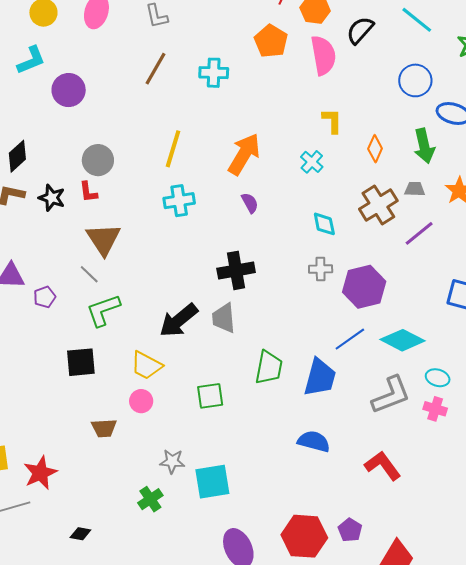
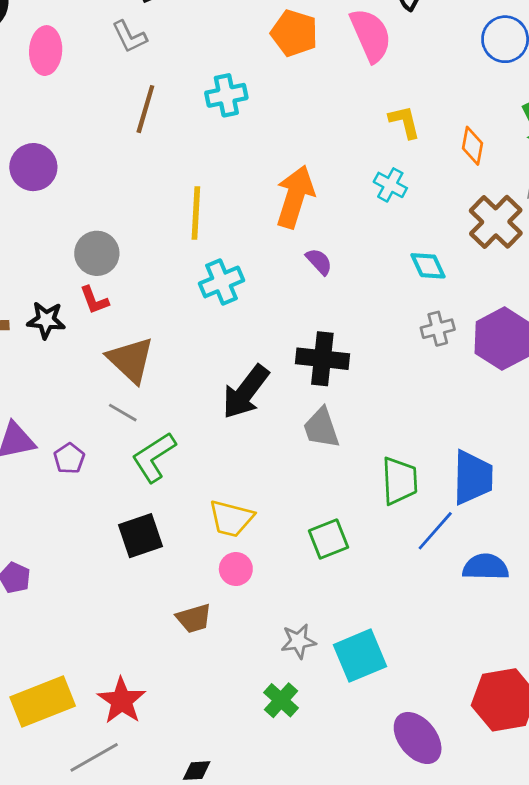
black cross: (236, 270) -> (322, 359), turned 30
black arrow: (179, 320) -> (246, 392), moved
blue line: (350, 339) -> (435, 531), moved

